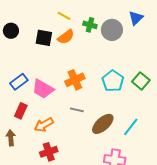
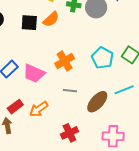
red rectangle: (21, 111) -> (15, 107), moved, turned 35
cyan line: (131, 127) -> (124, 90), moved, turned 36
red cross: (49, 152) -> (69, 133), moved

